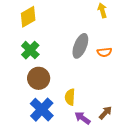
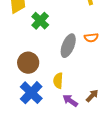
gray ellipse: (80, 46) -> (68, 46), moved
green cross: (30, 50) -> (40, 21), moved

